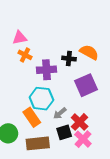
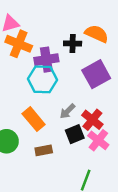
orange cross: (25, 55) -> (19, 44), size x1.5
cyan hexagon: (41, 99) -> (43, 79), moved
brown rectangle: (38, 143) -> (44, 150), size x0.6

